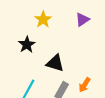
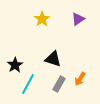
black star: (27, 45) -> (15, 65), moved

